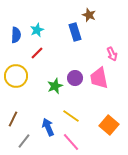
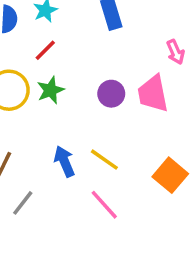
green star: (55, 86) -> (51, 90), moved
blue arrow: (48, 127) -> (64, 161), moved

